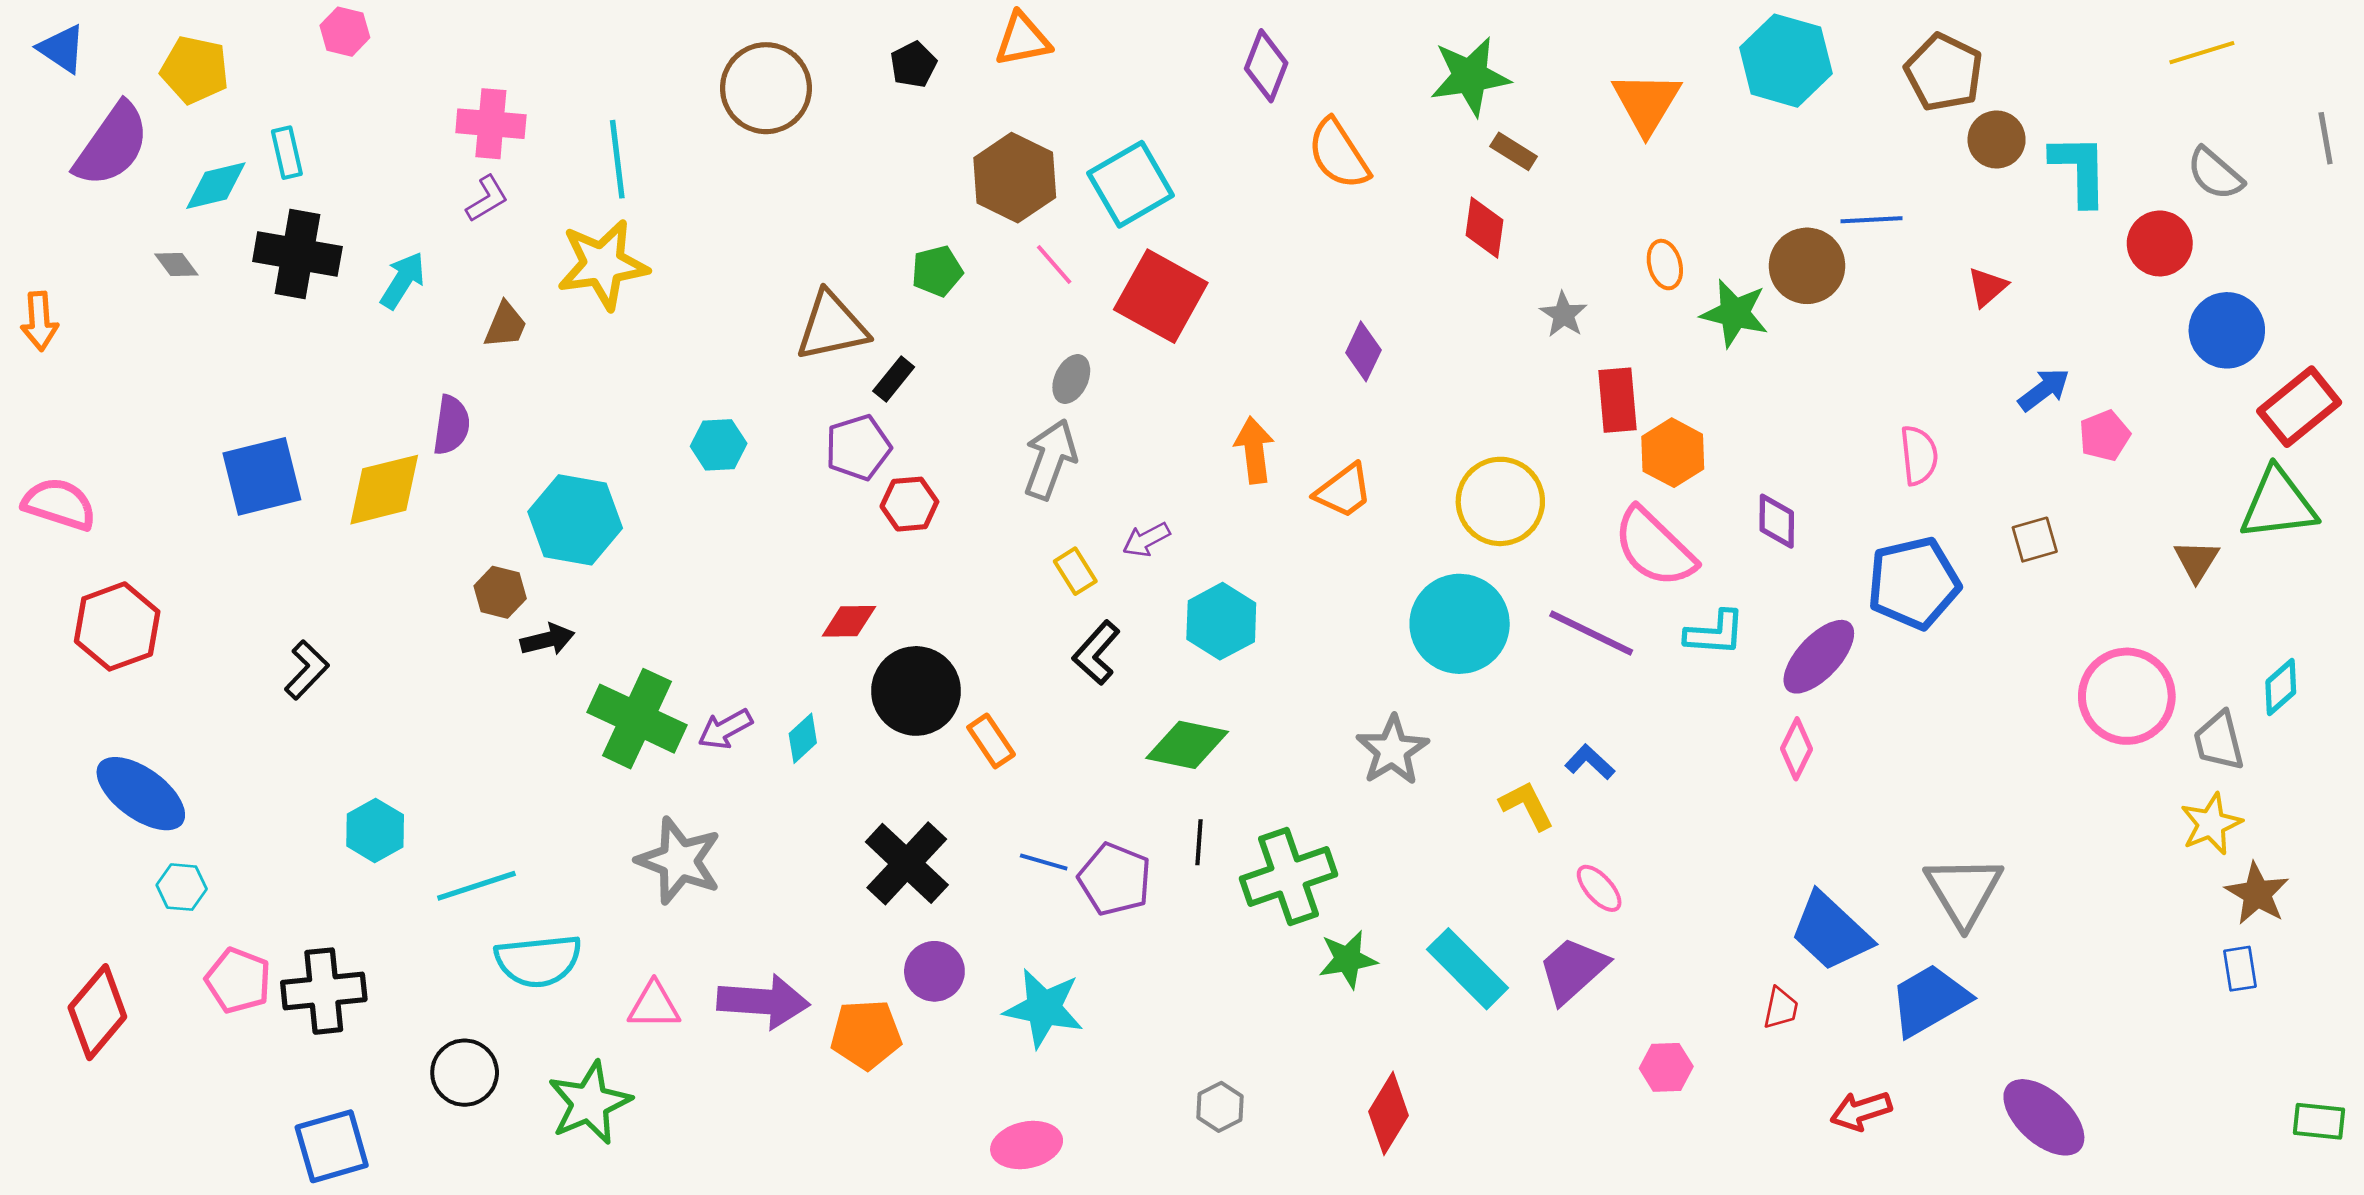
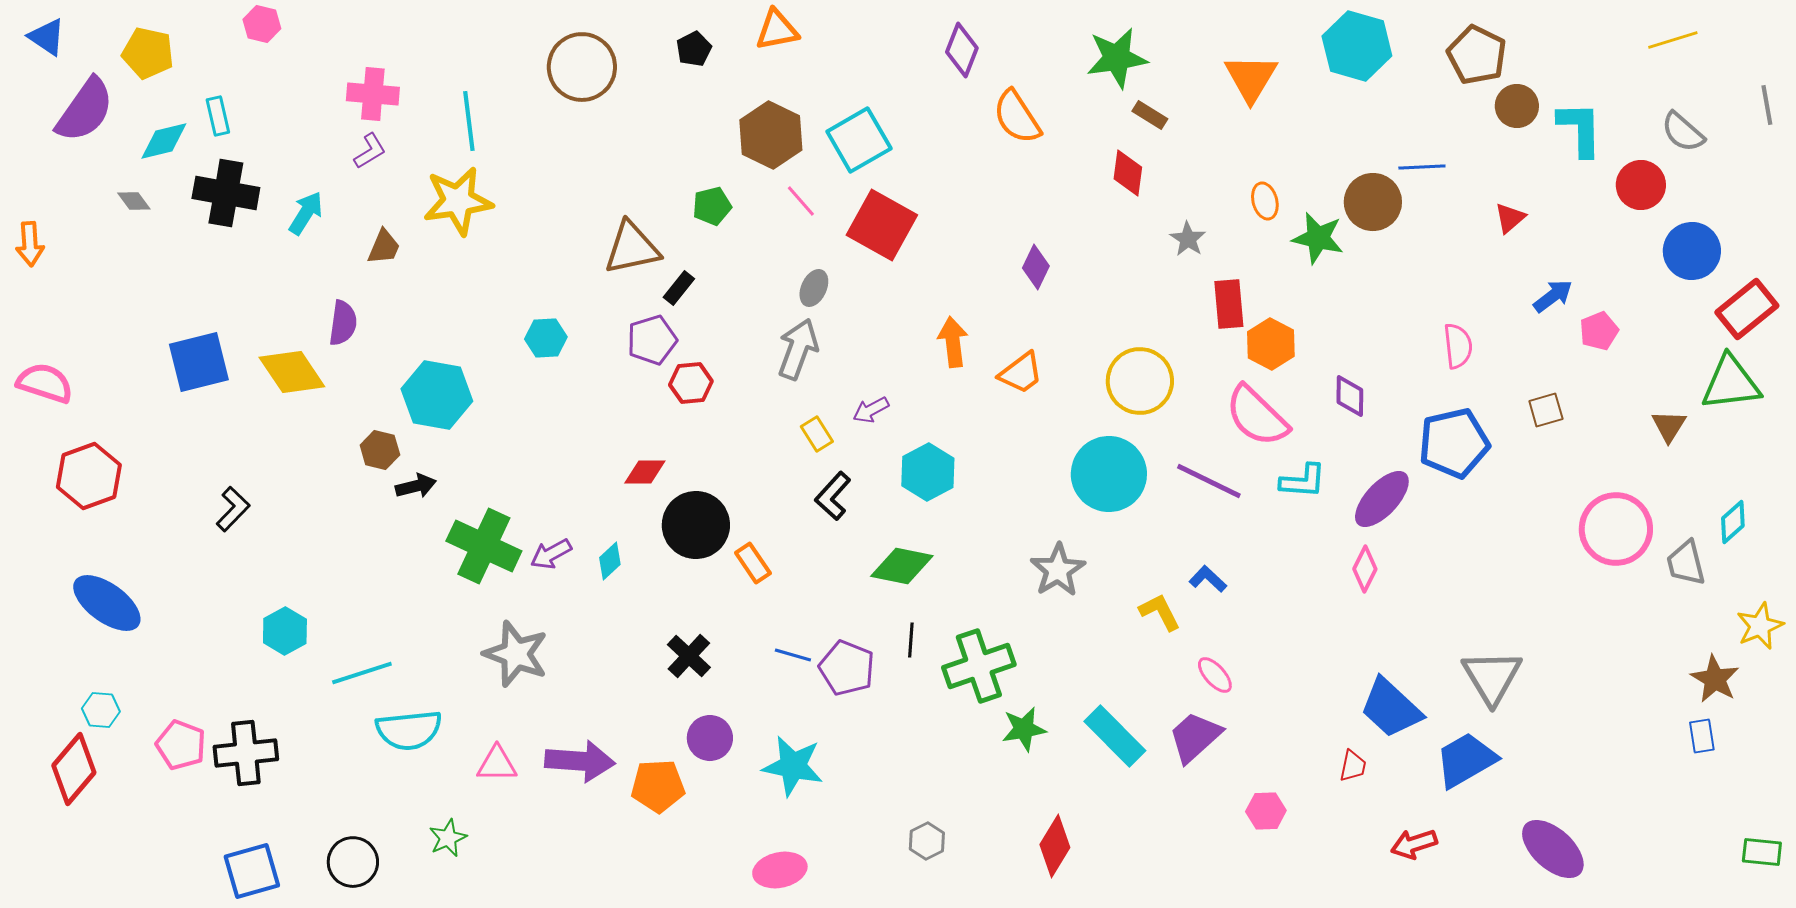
yellow diamond: (384, 490) -> (292, 372), turned 70
yellow star: (2211, 824) -> (1760, 626), moved
black cross: (907, 863) -> (689, 656), size x0.7
cyan hexagon: (182, 887) -> (101, 710), moved
black circle: (465, 1073) -> (353, 862), moved
green star: (590, 1103) -> (448, 838), size x0.6

